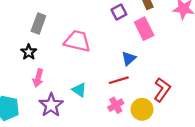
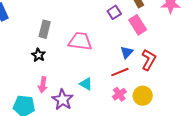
pink arrow: (38, 78) -> (43, 85), moved
red L-shape: (162, 90) -> (149, 60), moved

